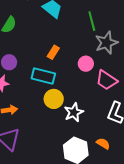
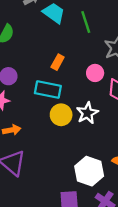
green line: (92, 21) -> (86, 22), moved
white star: (74, 112) -> (87, 113), moved

